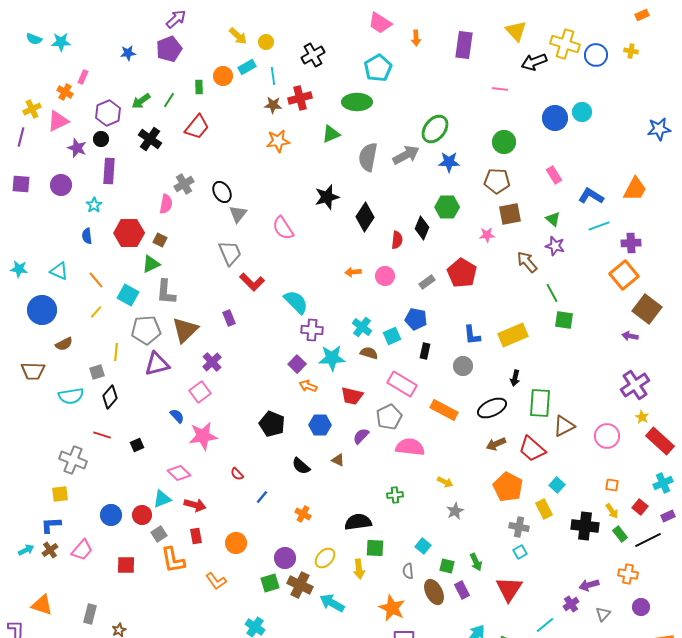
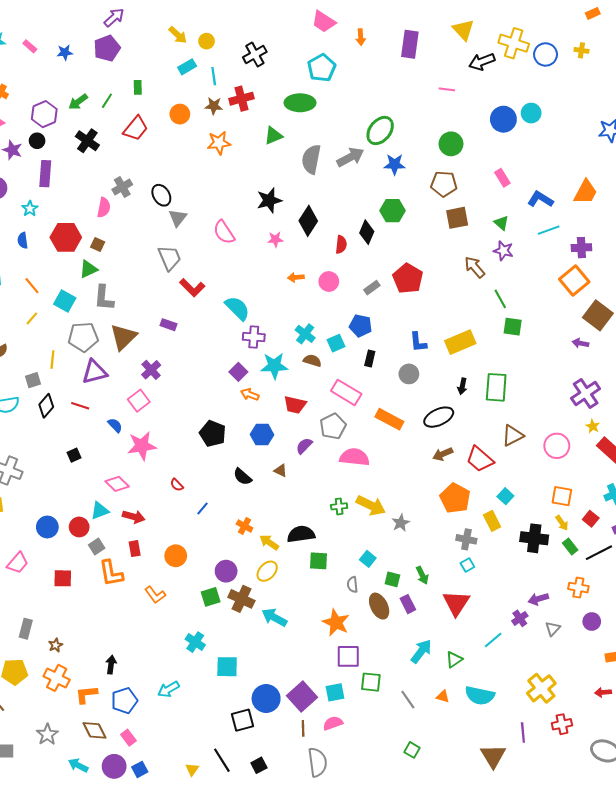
orange circle: (223, 76) -> (180, 114), moved
pink rectangle: (83, 77) -> (30, 46), moved, turned -72
pink star: (487, 235) -> (275, 239), moved
purple rectangle: (229, 318) -> (169, 325), turned -49
green rectangle: (540, 403) -> (496, 387), moved
red line: (102, 435) -> (80, 406), moved
yellow arrow: (445, 482) -> (371, 505), moved, size x1.8
orange square: (612, 485) -> (562, 496), size x1.5
yellow arrow: (359, 569) -> (269, 542), moved, turned 132

